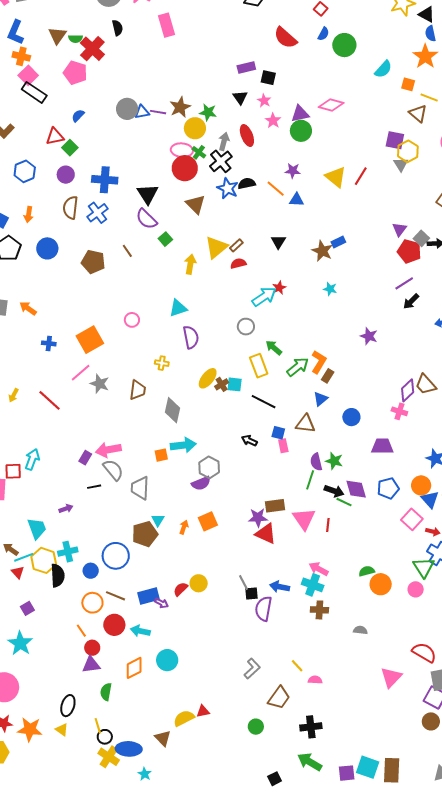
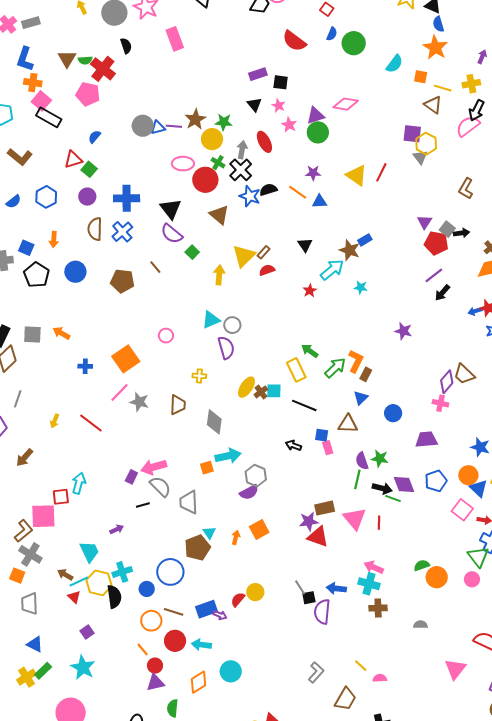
pink ellipse: (182, 150) -> (183, 164), moved
cyan arrow: (264, 297) -> (332, 270), moved
gray circle: (246, 327) -> (232, 325), moved

